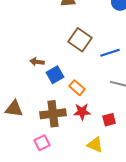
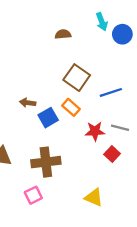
orange rectangle: (77, 88) -> (71, 107), moved
red star: (82, 112) -> (95, 131), moved
red square: (109, 120) -> (112, 154), moved, turned -32

